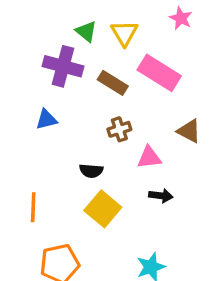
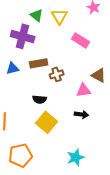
pink rectangle: (159, 73) -> (81, 40), size x0.7
brown rectangle: (113, 83) -> (39, 63), moved, turned -42
pink triangle: (149, 158) -> (84, 90), moved

